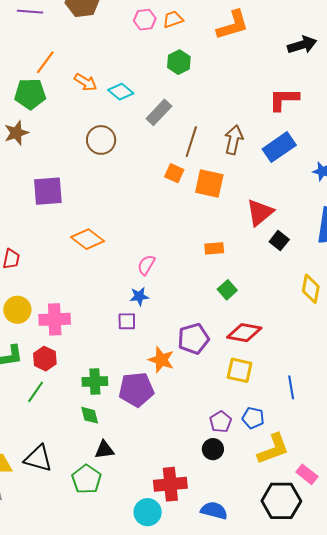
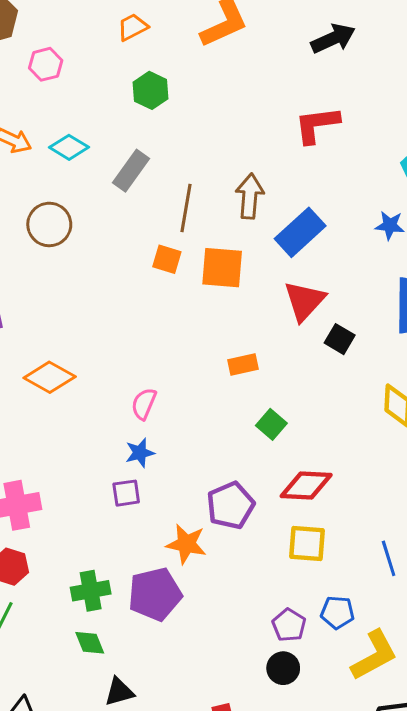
pink hexagon: (145, 20) -> (46, 64), moved
blue rectangle: (279, 147) -> (300, 232), moved

